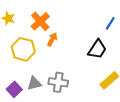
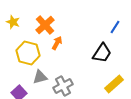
gray cross: (58, 82) -> (63, 86), turned -36
gray triangle: (34, 83) -> (40, 77), moved

